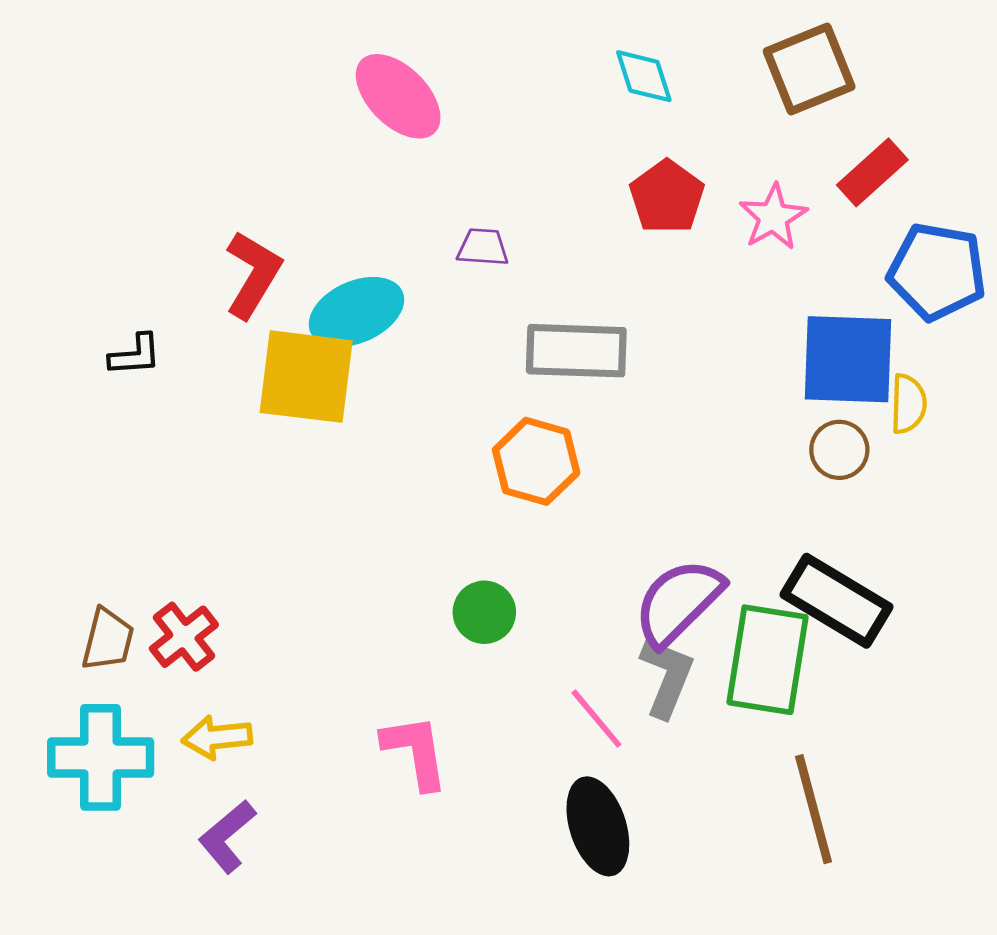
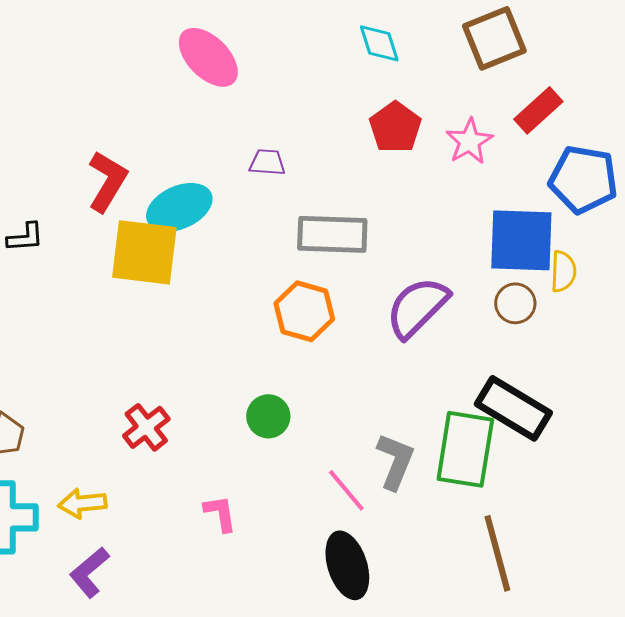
purple semicircle: (678, 602) -> (417, 307), moved
red cross: (184, 637) -> (146, 427), moved
pink L-shape: (415, 752) -> (220, 513), size x0.7

